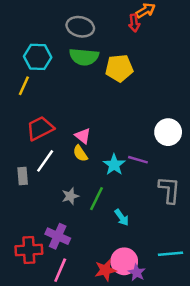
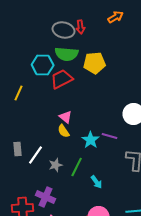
red arrow: (134, 23) -> (81, 27), moved
cyan hexagon: (38, 57) -> (43, 65), moved
yellow line: (24, 86) -> (19, 93), moved
red trapezoid: (40, 128) -> (62, 79), moved
white line: (45, 161) -> (36, 155), moved

